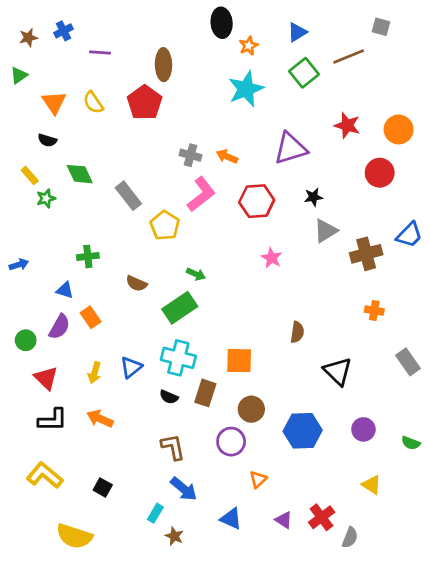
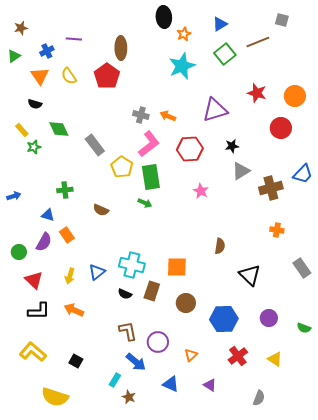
blue cross: (64, 31) -> (47, 51), moved
green rectangle: (180, 308) -> (151, 177), moved, turned -65
purple circle: (231, 442) -> (158, 342), moved
red cross: (322, 517) -> (238, 356), moved

